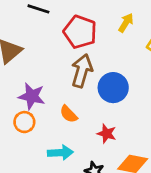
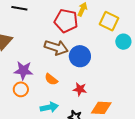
red pentagon: (80, 32) -> (66, 21), moved
brown arrow: (82, 71) -> (56, 47), turned 100

